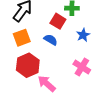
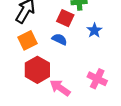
pink cross: (82, 67) -> (97, 79), moved

